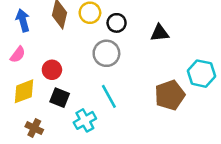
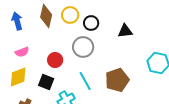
pink semicircle: (18, 55) -> (22, 52), moved, turned 32
red circle: (52, 70) -> (55, 60), moved
brown pentagon: (170, 95) -> (117, 80), moved

